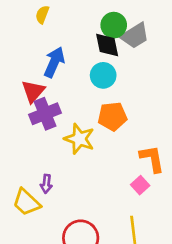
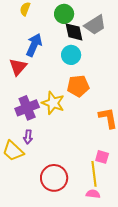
green circle: (114, 25) -> (64, 14), moved
purple cross: (45, 114) -> (27, 108), moved
pink square: (140, 185) -> (102, 157), moved, turned -32

